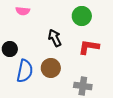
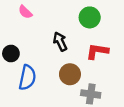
pink semicircle: (23, 11) -> (25, 12), turned 40
brown circle: (51, 68) -> (70, 74), moved

